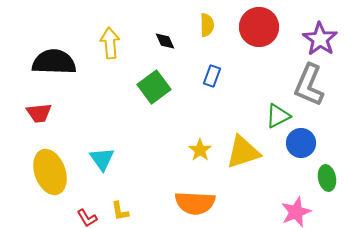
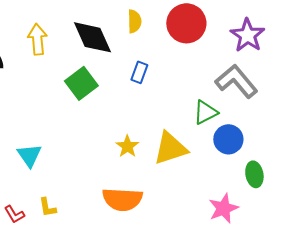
black diamond: (165, 41) -> (92, 37), size x2.0
gray L-shape: (309, 85) -> (236, 81), turned 117

